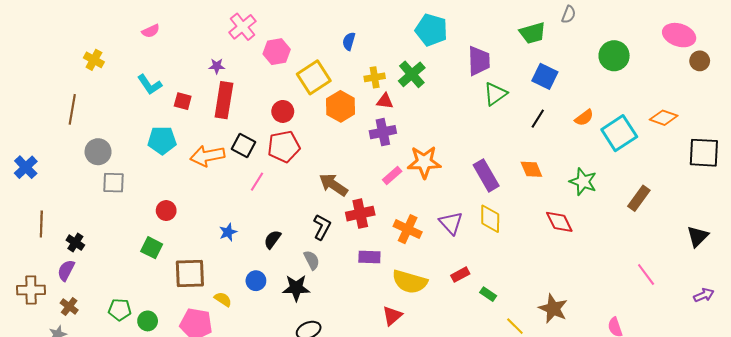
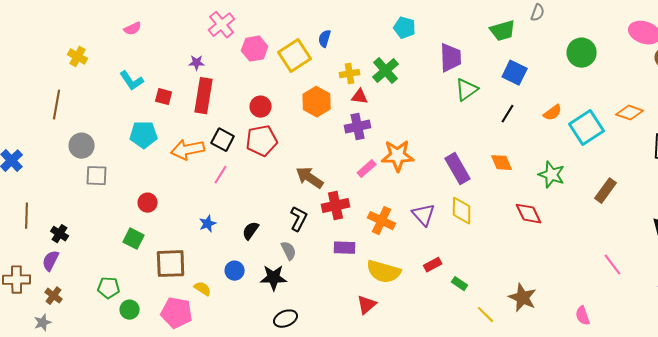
cyan pentagon: (431, 30) -> (405, 28), size x0.7
yellow square: (314, 77) -> (295, 56), moved
pink line: (257, 182) -> (221, 175), moved
green pentagon: (120, 310) -> (109, 288), moved

